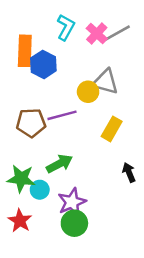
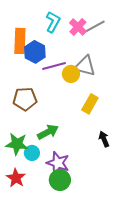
purple line: (62, 115) -> (54, 66), moved
purple star: (72, 202) -> (58, 163), turned -30

